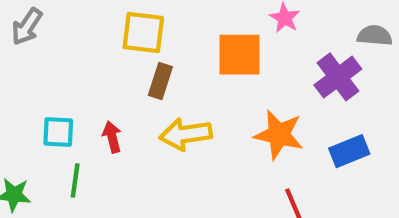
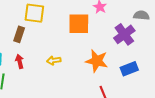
brown rectangle: (160, 81) -> (19, 34), moved
yellow arrow: (186, 134) -> (54, 60), size x0.6

